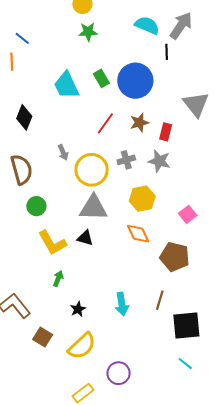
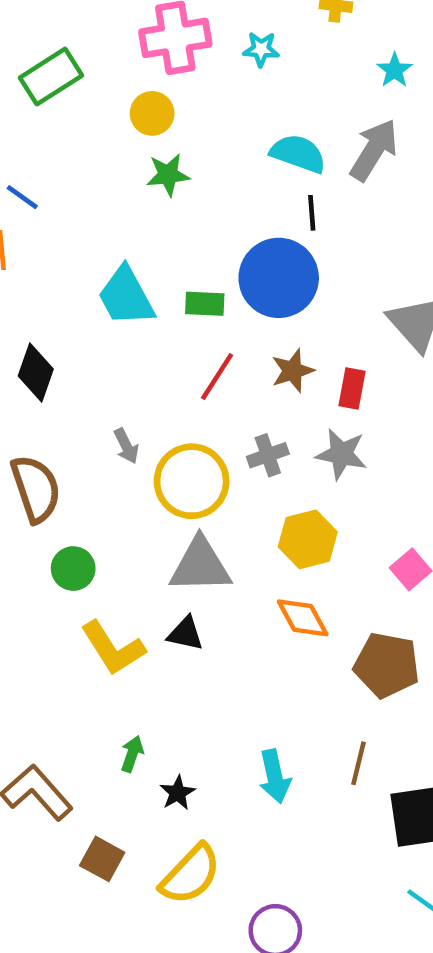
black line: (167, 52) -> (312, 213), moved
green rectangle: (101, 78) -> (205, 304), moved, turned -54
green arrow: (58, 279) -> (132, 754), moved

